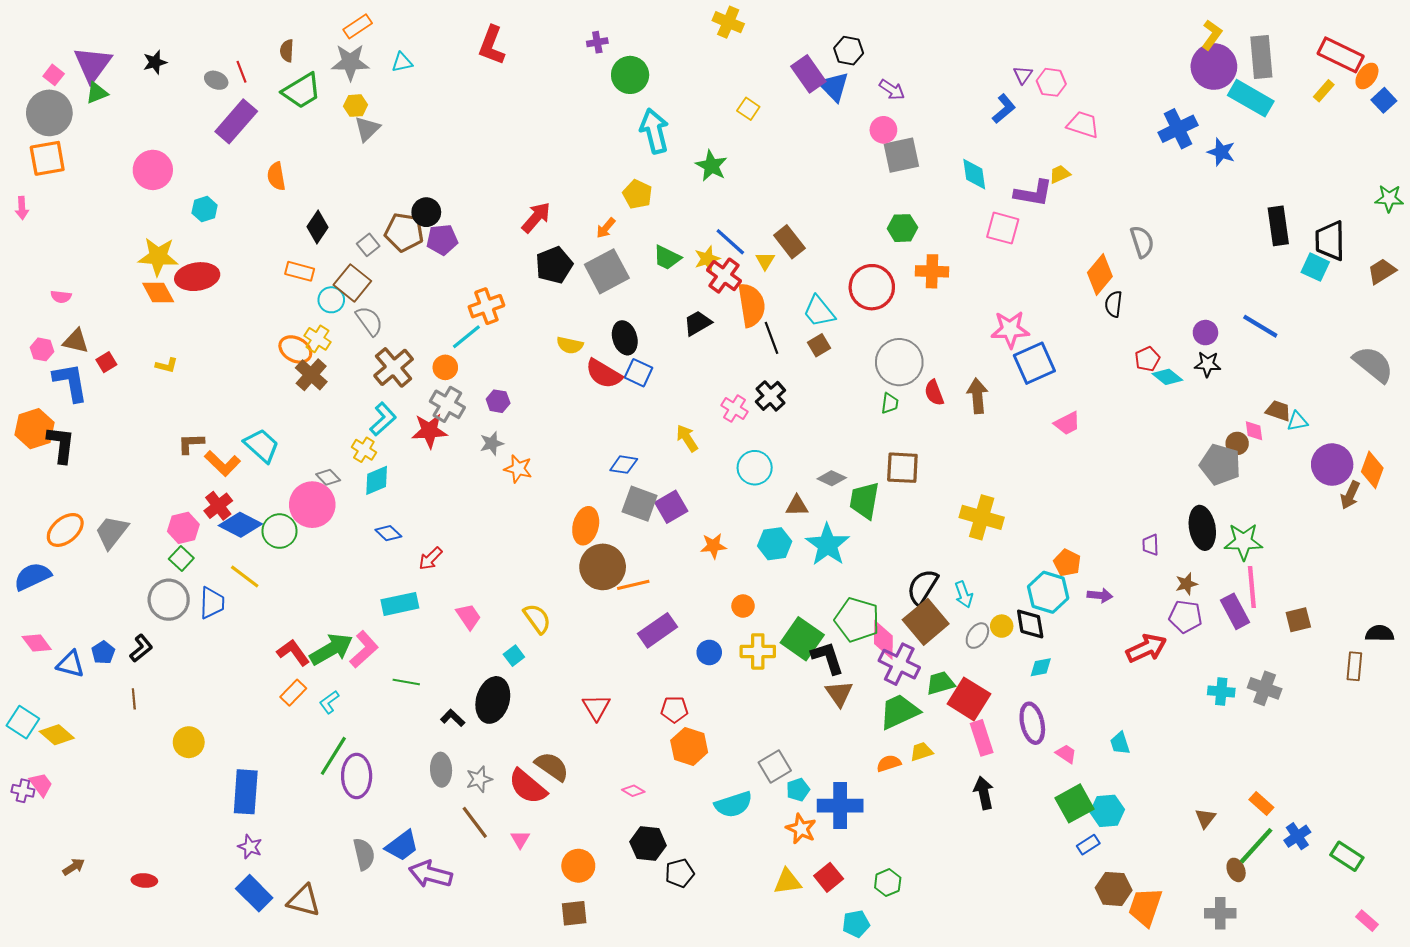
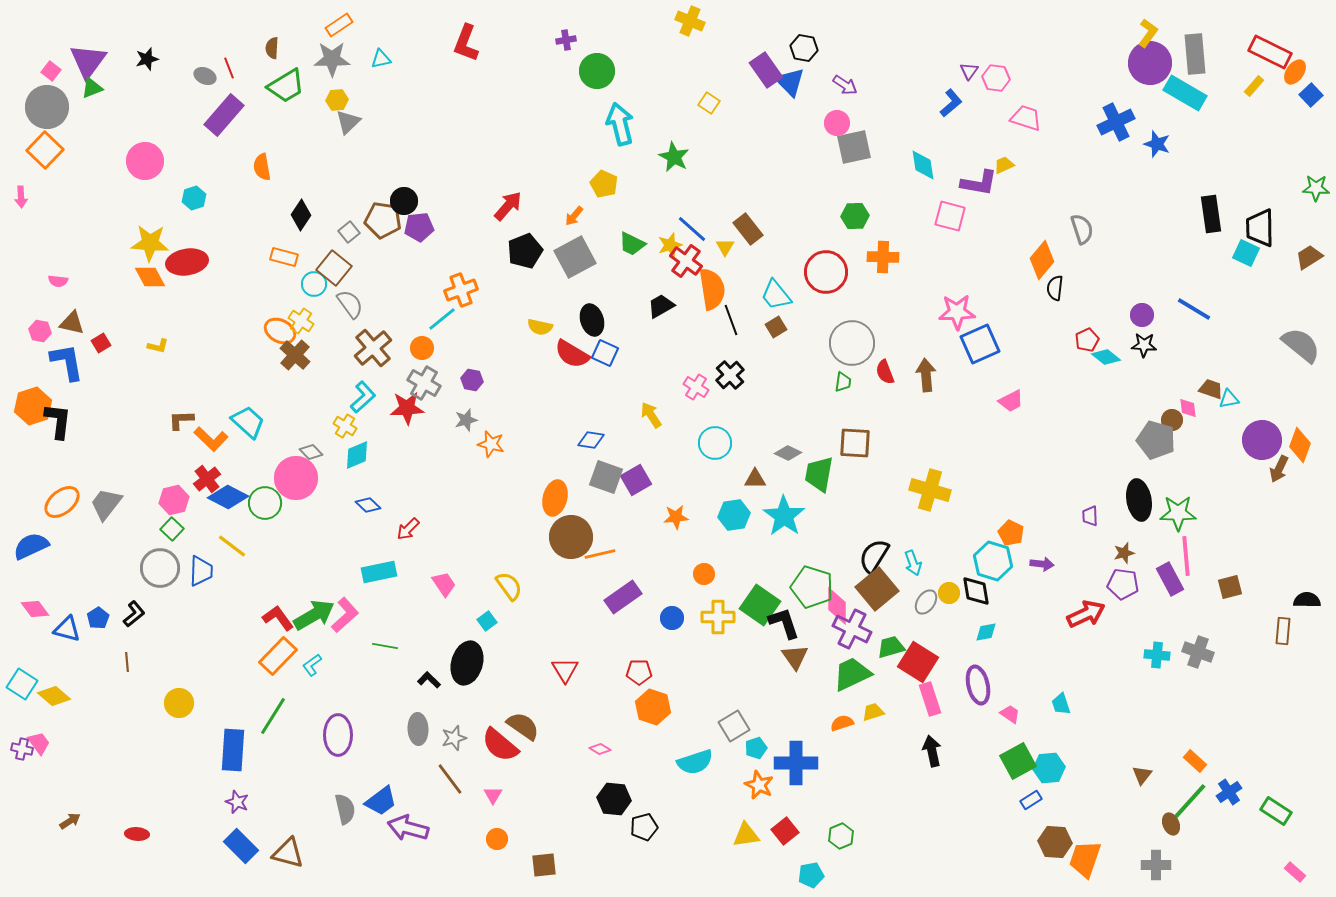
orange square: (47, 158) -> (45, 150), turned -36
orange rectangle: (293, 693) -> (278, 656), size x1.5
green line: (333, 756) -> (273, 716), moved
orange circle: (578, 866) -> (497, 839), moved, size x0.7

